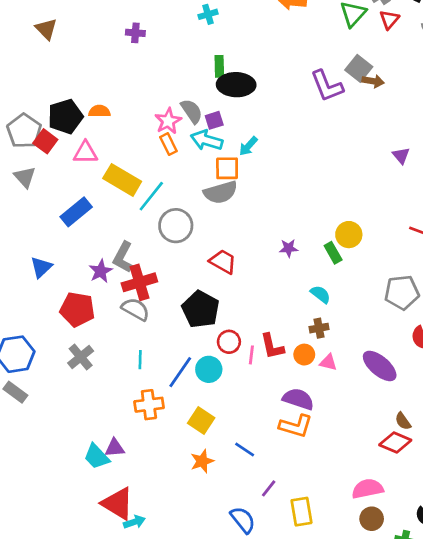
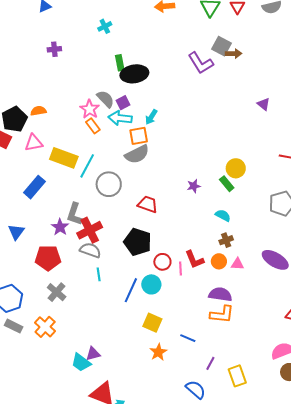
cyan line: (140, 360) -> (99, 274), moved
orange cross: (149, 405) -> (45, 327), moved, turned -30

